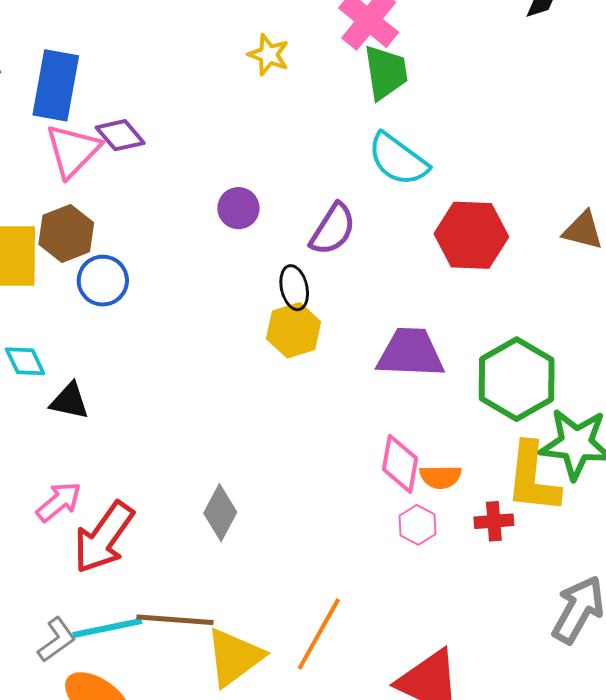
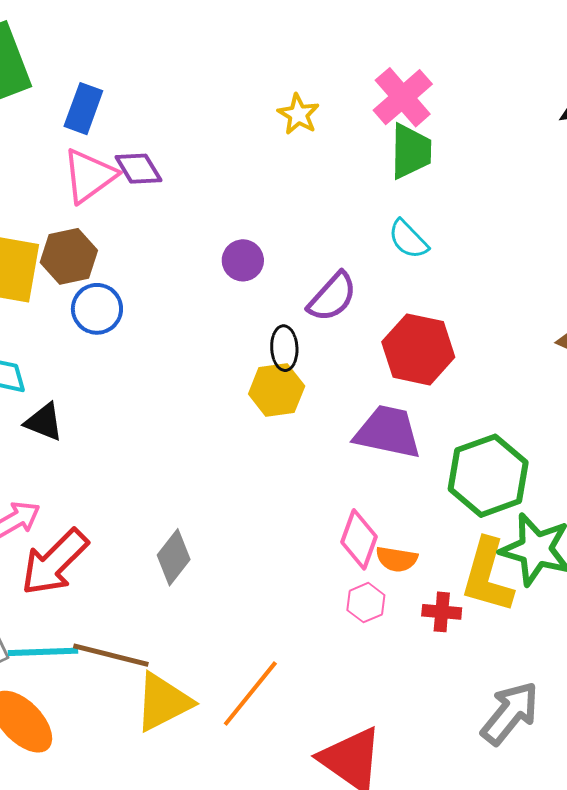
blue rectangle: (56, 85) -> (83, 109), size x0.7
cyan semicircle: (398, 159) -> (408, 239), size x0.7
red hexagon: (471, 235) -> (418, 349), moved

